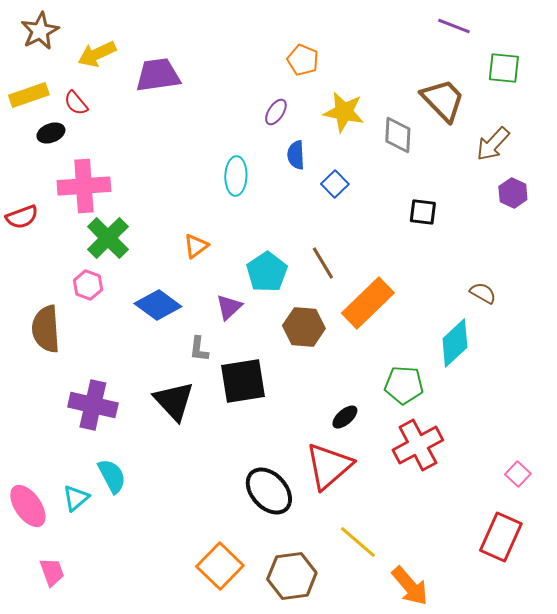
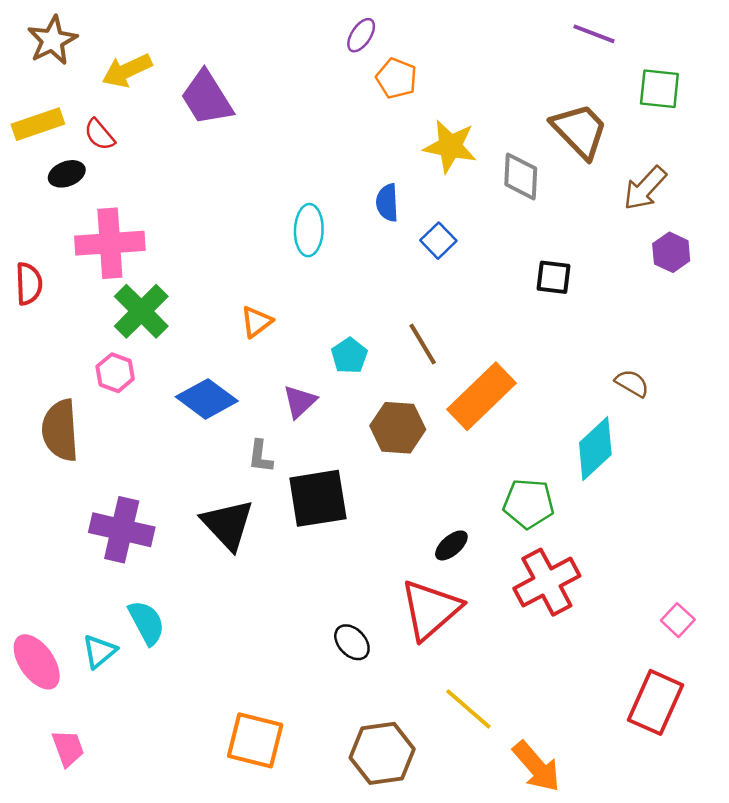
purple trapezoid: (158, 75) -> (207, 98), turned -114
purple ellipse: (276, 112) -> (361, 35), moved
red semicircle: (22, 217) -> (29, 284), turned -72
cyan pentagon: (267, 272) -> (349, 356), size x0.7
black ellipse: (269, 491) -> (352, 642), size x0.6
orange square: (220, 566) -> (255, 740), moved, turned -30

